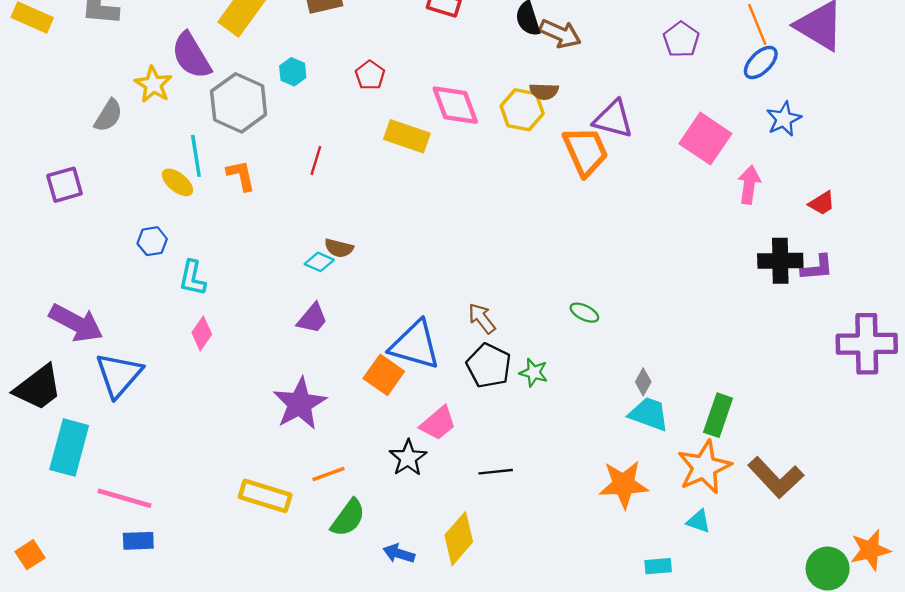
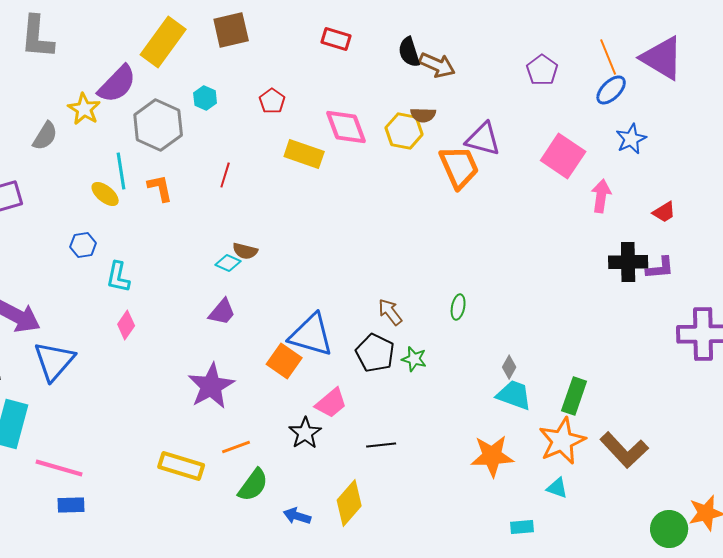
purple semicircle: (191, 56) -> (117, 84), turned -105
green ellipse: (584, 313) -> (458, 307), turned 75
brown arrow: (482, 318) -> (390, 312), moved

